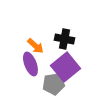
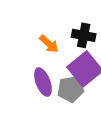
purple ellipse: (30, 64) -> (43, 82), moved

